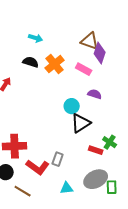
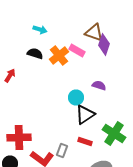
pink rectangle: (84, 69) -> (77, 50), moved
green cross: (110, 142) -> (114, 134), size x1.6
red rectangle: (96, 150) -> (85, 142), moved

